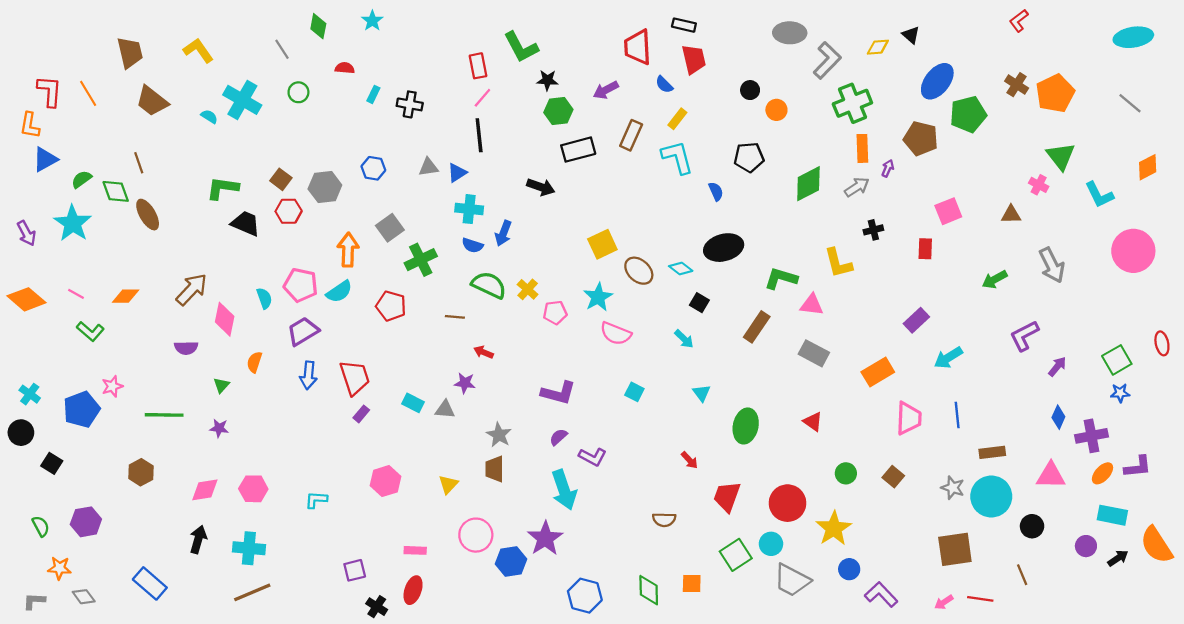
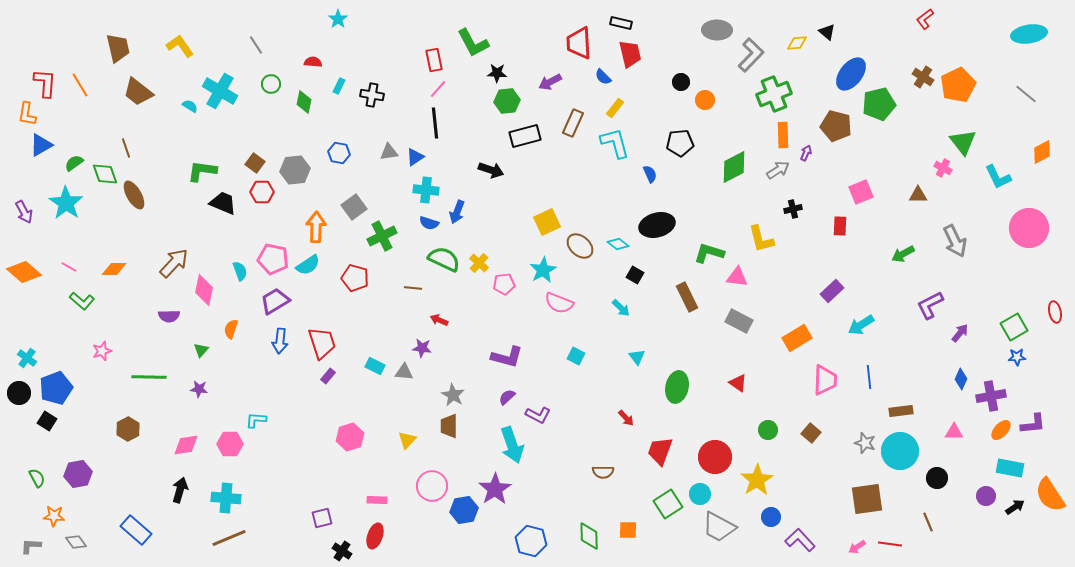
green diamond: (318, 26) -> (304, 102), moved
brown rectangle: (757, 327) -> (687, 297), turned -60
blue pentagon: (82, 409) -> (56, 388), moved
pink triangle: (1051, 476) -> (954, 432), size x0.7
cyan L-shape: (316, 500) -> (256, 420), moved

